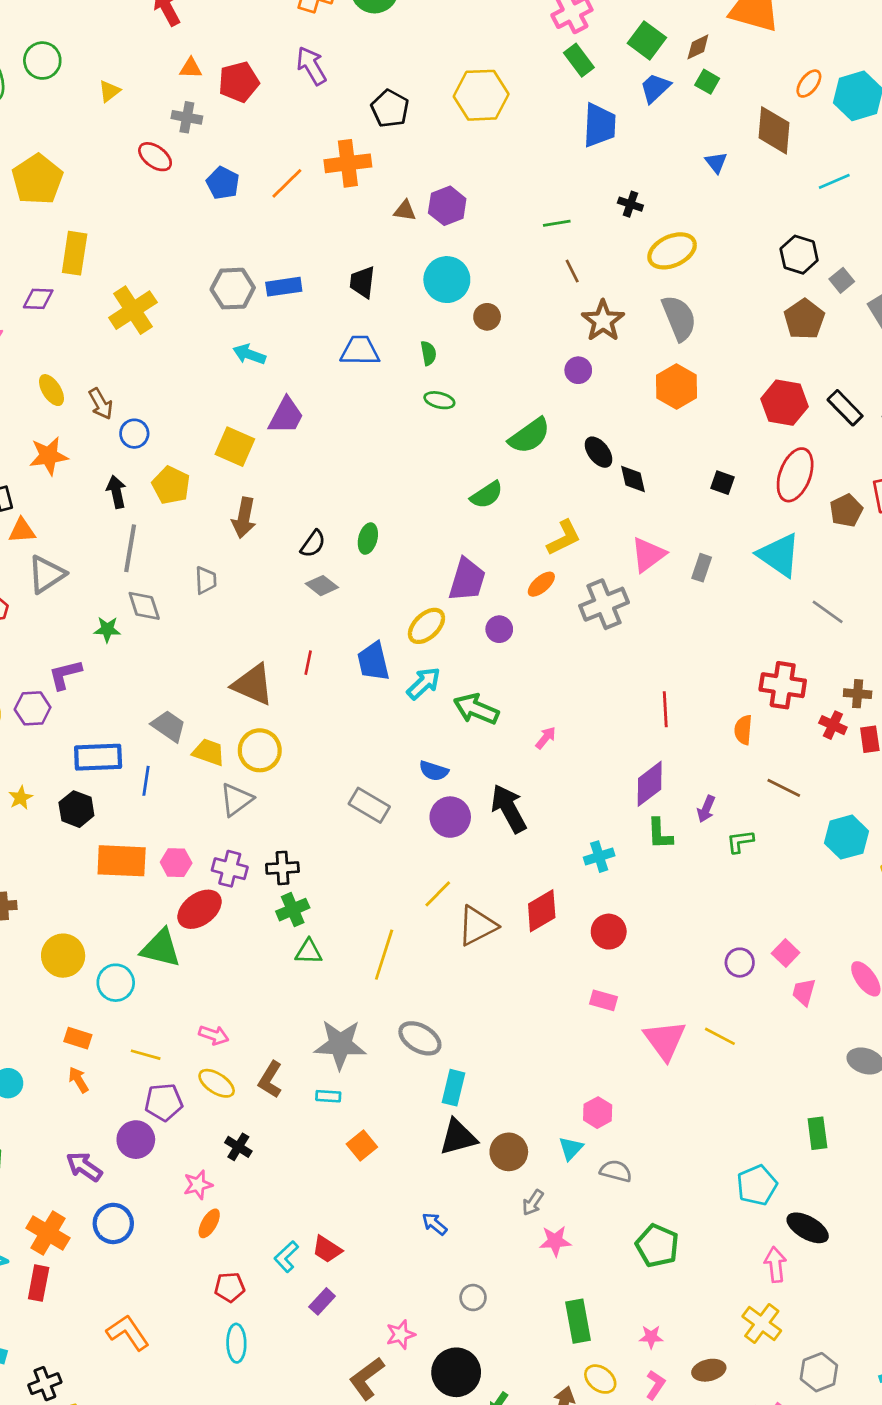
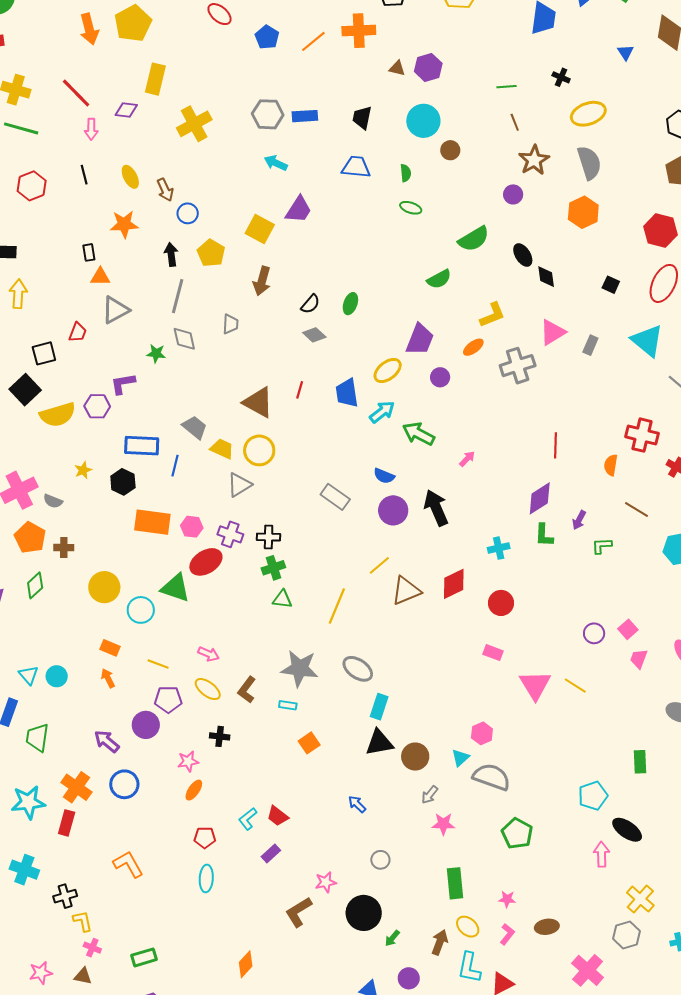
black cross: (238, 1147) -> (220, 736), turned -30
gray semicircle: (616, 1171) -> (492, 777), size x1.6
yellow cross: (762, 1324) -> (640, 899), moved

